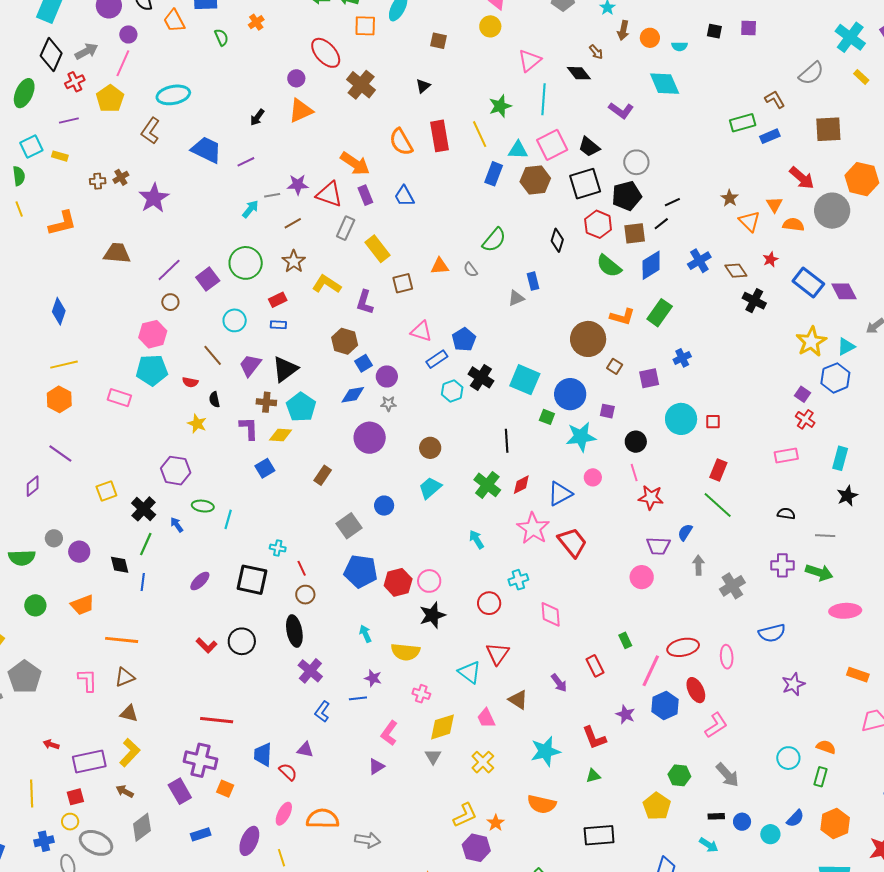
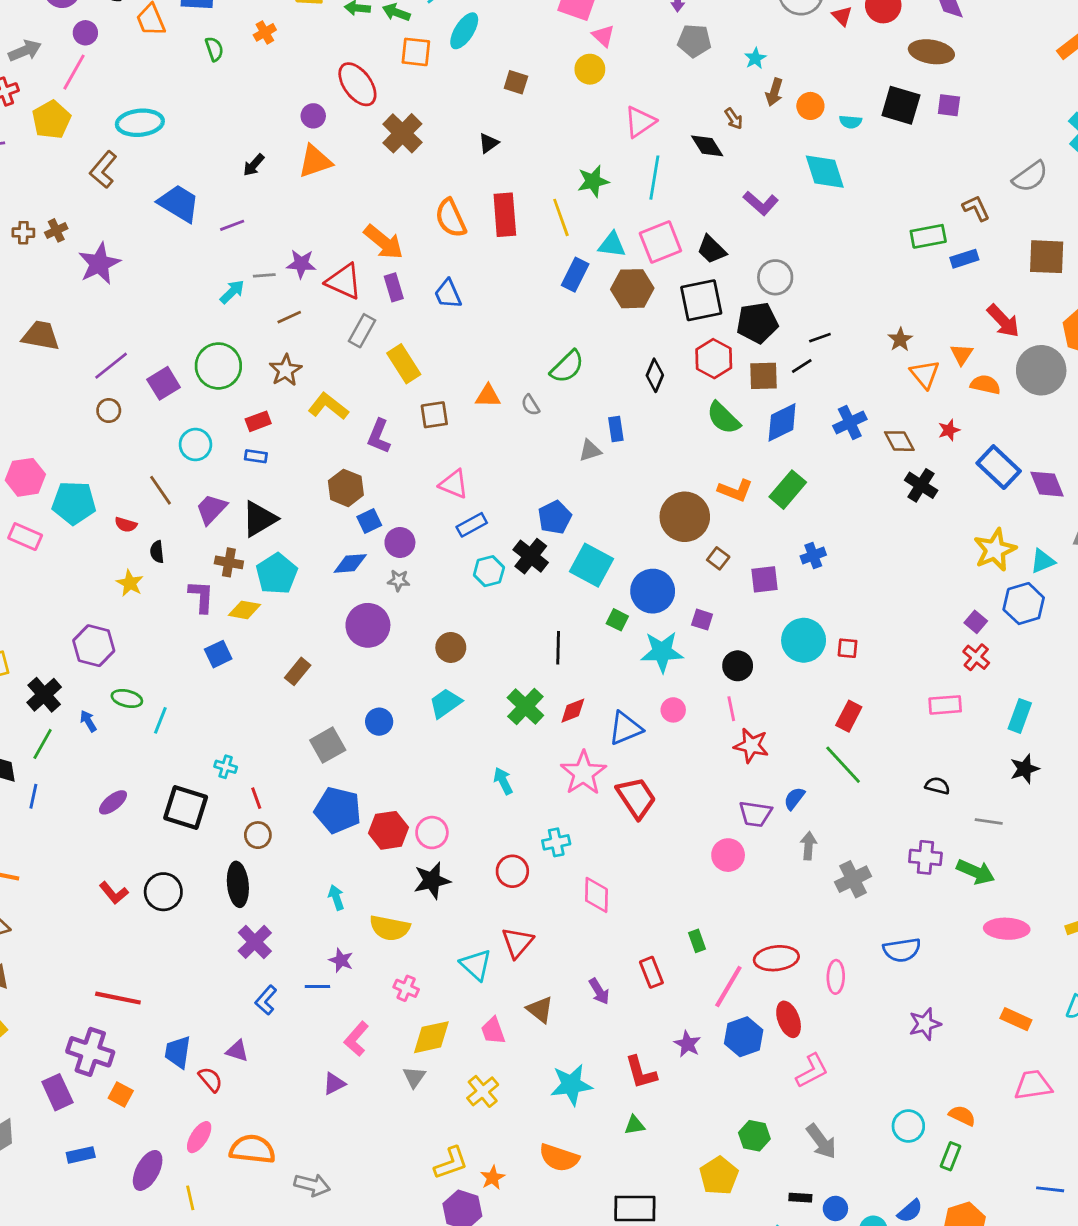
black square: (714, 31) -> (901, 105), size x1.8
pink hexagon: (153, 334) -> (25, 477), moved
blue pentagon: (464, 339) -> (555, 517), moved

